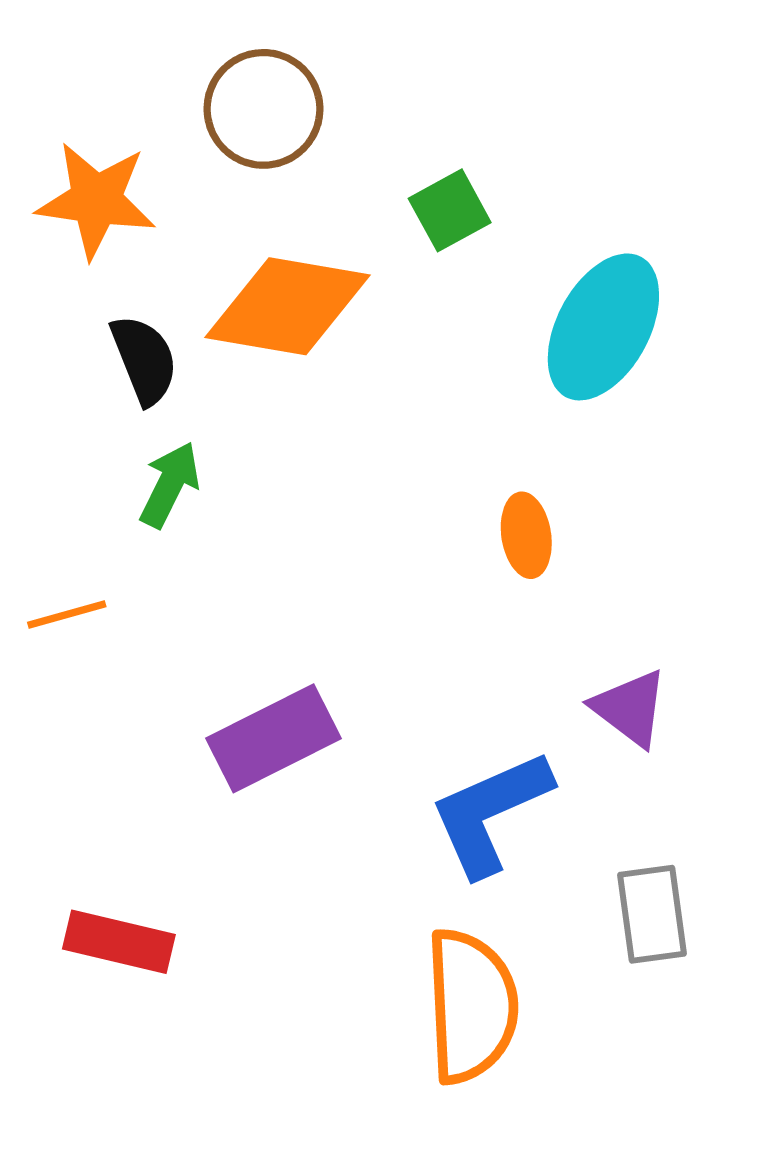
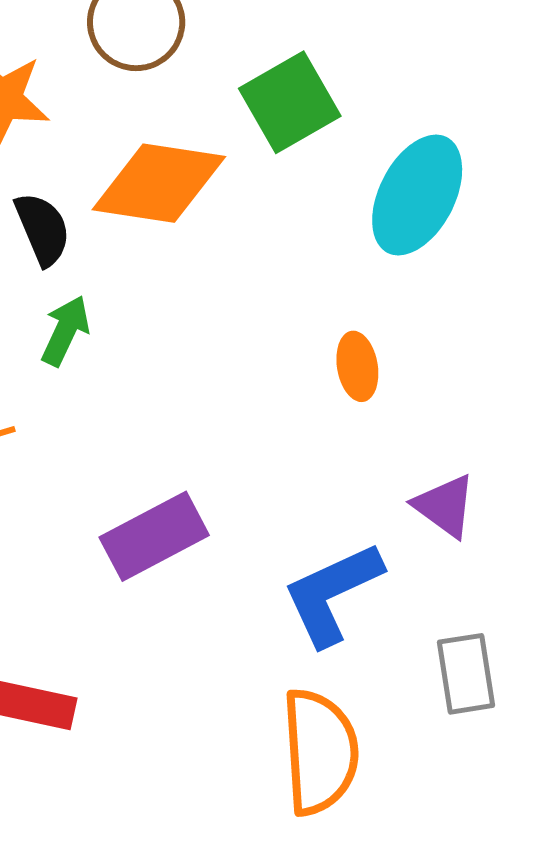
green square: (450, 210) -> (290, 102), size x1.5

